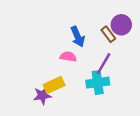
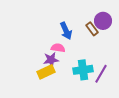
purple line: (104, 64) -> (101, 74), moved
purple star: (42, 96) -> (51, 60), moved

